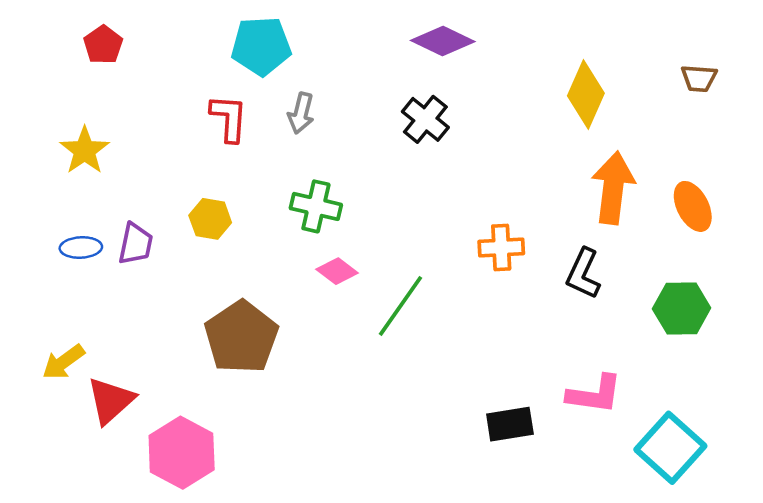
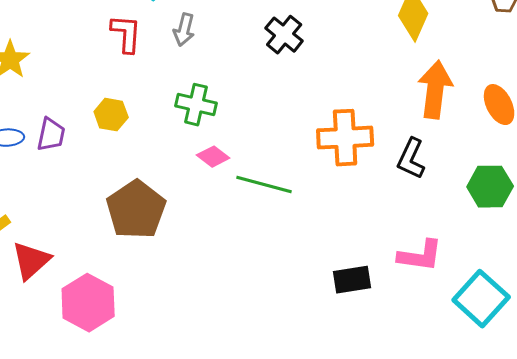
orange cross: (501, 247) -> (345, 138), size x1.5
green line: (400, 306) -> (264, 185), turned 70

